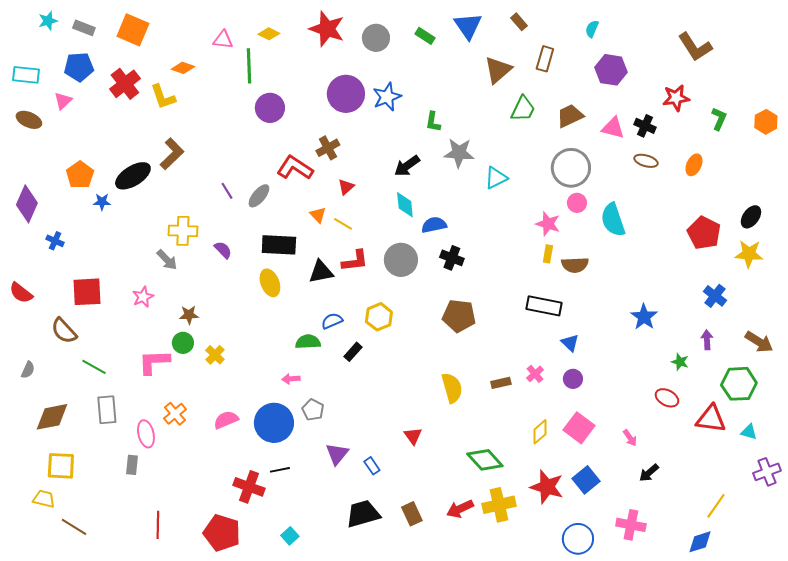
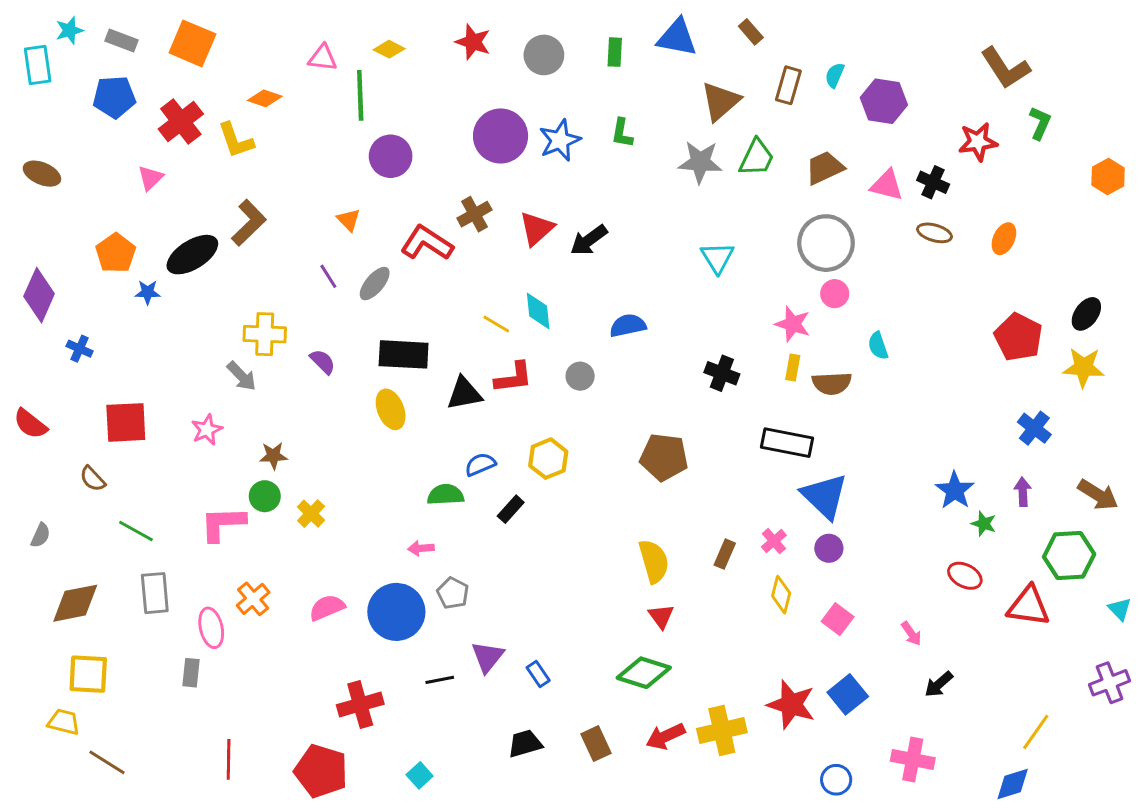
blue triangle: (468, 26) -> (677, 38), turned -44
red star: (327, 29) -> (473, 42), size x0.7
cyan semicircle: (592, 29) -> (835, 75), moved
green rectangle: (425, 36) -> (615, 52), turned 60
cyan rectangle: (26, 75) -> (38, 65), moved, turned 76
pink triangle: (63, 101) -> (150, 178), moved
green L-shape: (719, 119) -> (1040, 123), moved
green L-shape: (433, 122) -> (622, 133), moved
gray star: (459, 153) -> (700, 162), moved
cyan triangle: (496, 178) -> (718, 257), turned -35
red triangle: (346, 187) -> (537, 229), moved, size x1.5
cyan diamond: (405, 205) -> (538, 311), moved
orange triangle: (318, 215) -> (349, 220), moved
cyan semicircle: (613, 220) -> (878, 346), moved, size x0.6
black cross: (452, 258) -> (722, 373), moved
gray circle: (401, 260) -> (580, 376), size x0.6
blue star: (644, 317) -> (955, 490), moved
brown semicircle: (64, 331) -> (93, 479), size x0.7
blue triangle: (570, 343) -> (825, 496), size x1.8
brown rectangle: (501, 383) -> (725, 554), turned -54
pink square: (579, 428) -> (838, 619), size x0.7
yellow diamond: (540, 432) -> (781, 595), moved, turned -35
cyan triangle: (749, 432) -> (1120, 609), moved, turned 30
red triangle: (413, 436) -> (661, 616), moved
green diamond: (485, 460) -> (644, 673), moved, turned -30
black line: (280, 470) -> (440, 680), moved
red cross: (249, 487) -> (360, 704), turned -36
black trapezoid: (363, 514) -> (525, 744), size x0.7
blue circle: (578, 539) -> (836, 780), size x0.7

